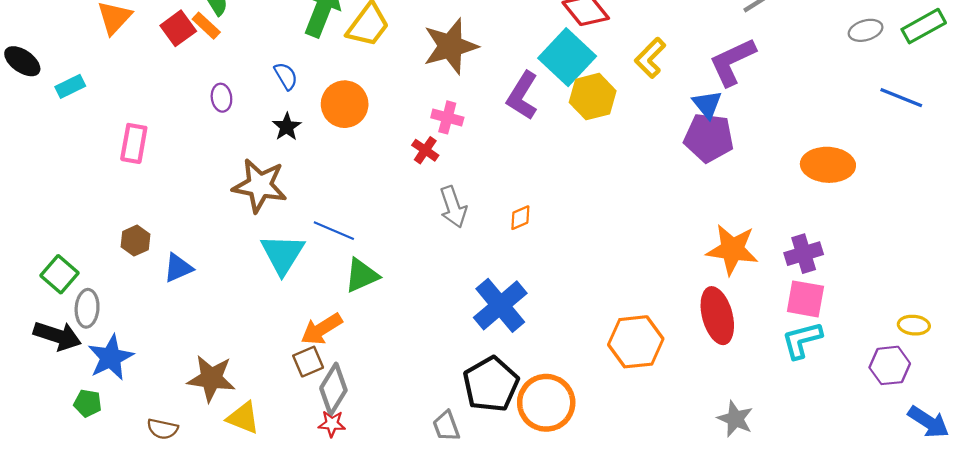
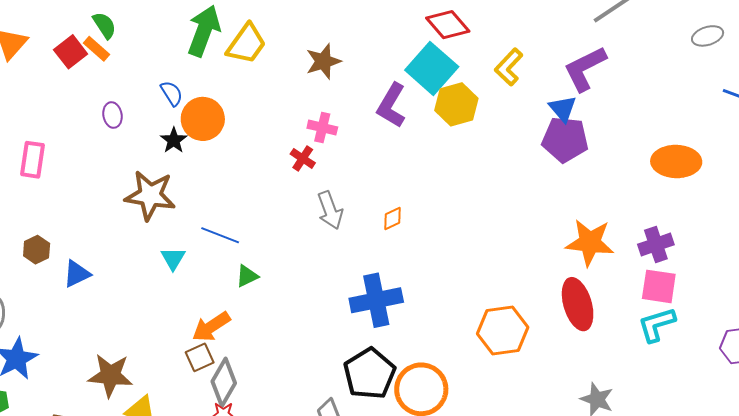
brown star: (450, 46) -> (323, 61), size x0.7
orange circle: (345, 104) -> (203, 119), moved
cyan triangle: (282, 254) -> (173, 258), size x0.6
green triangle: (362, 275) -> (247, 276), size x0.7
blue cross: (500, 305) -> (376, 300), turned 30

